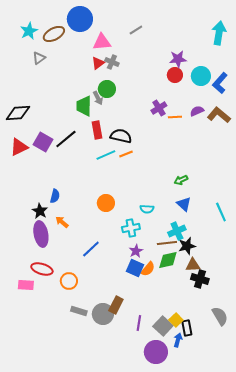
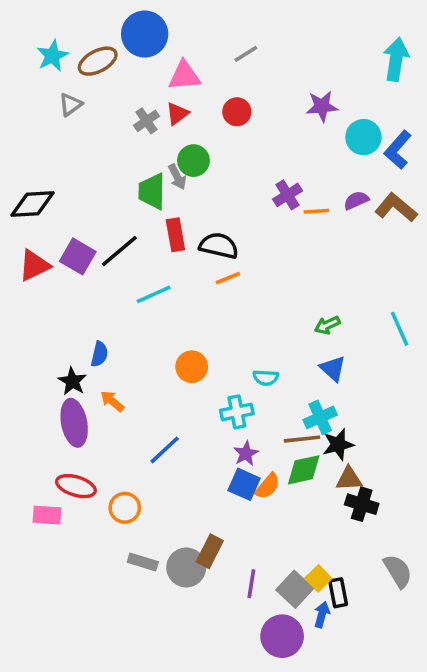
gray cross: (112, 62) -> (146, 121), moved, turned 32
red circle: (175, 75) -> (237, 112), moved
cyan line: (106, 155) -> (154, 294), moved
cyan line: (221, 212) -> (400, 329), moved

